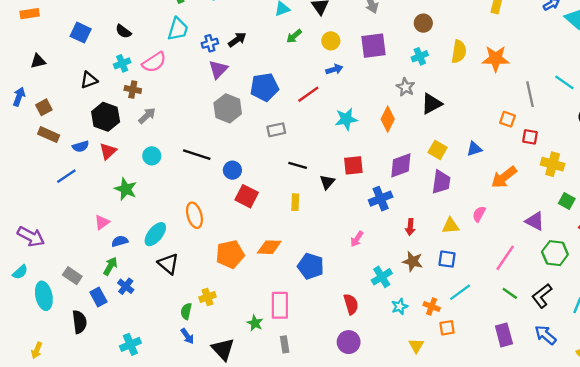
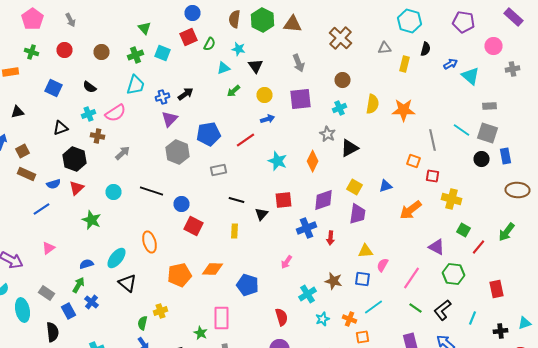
gray arrow: (147, 116) -> (122, 153), moved
cyan star: (346, 119) -> (278, 161), turned 30
pink semicircle: (479, 214) -> (382, 265), moved
pink triangle: (102, 222) -> (48, 248), moved
red arrow: (410, 227) -> (330, 238), moved

